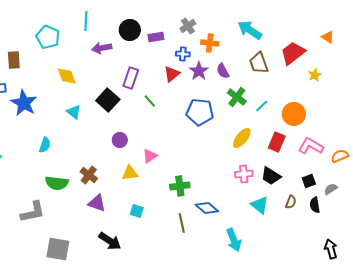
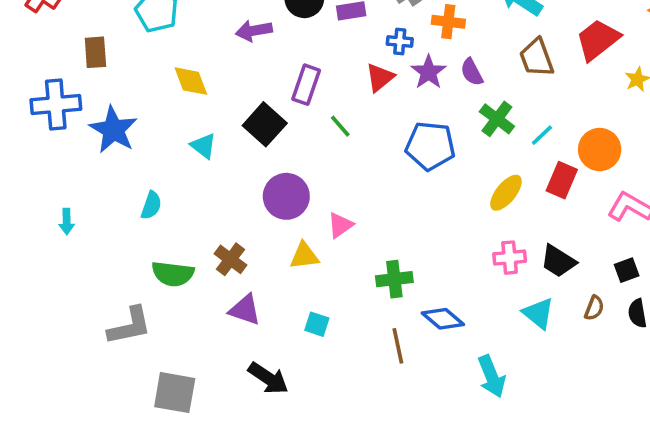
purple circle: (120, 140) -> (286, 196), size x1.6
red rectangle: (277, 142) -> (562, 180), moved

